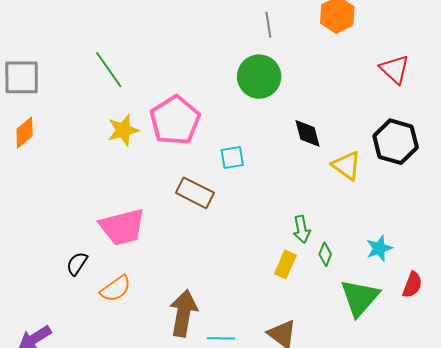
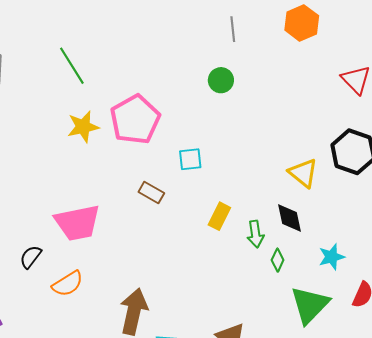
green circle: (259, 77) -> (221, 80), size x0.6
black diamond: (308, 133) -> (289, 218), moved
brown rectangle: (195, 193) -> (151, 192), size x0.7
yellow rectangle: (285, 264) -> (219, 216), moved

